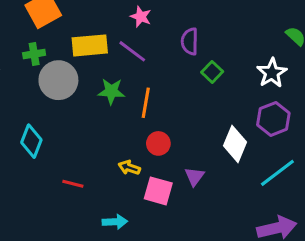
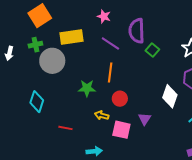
purple semicircle: (190, 41) -> (137, 31), size x1.4
purple line: (132, 51) -> (110, 43), moved
green star: (111, 91) -> (87, 88), moved

